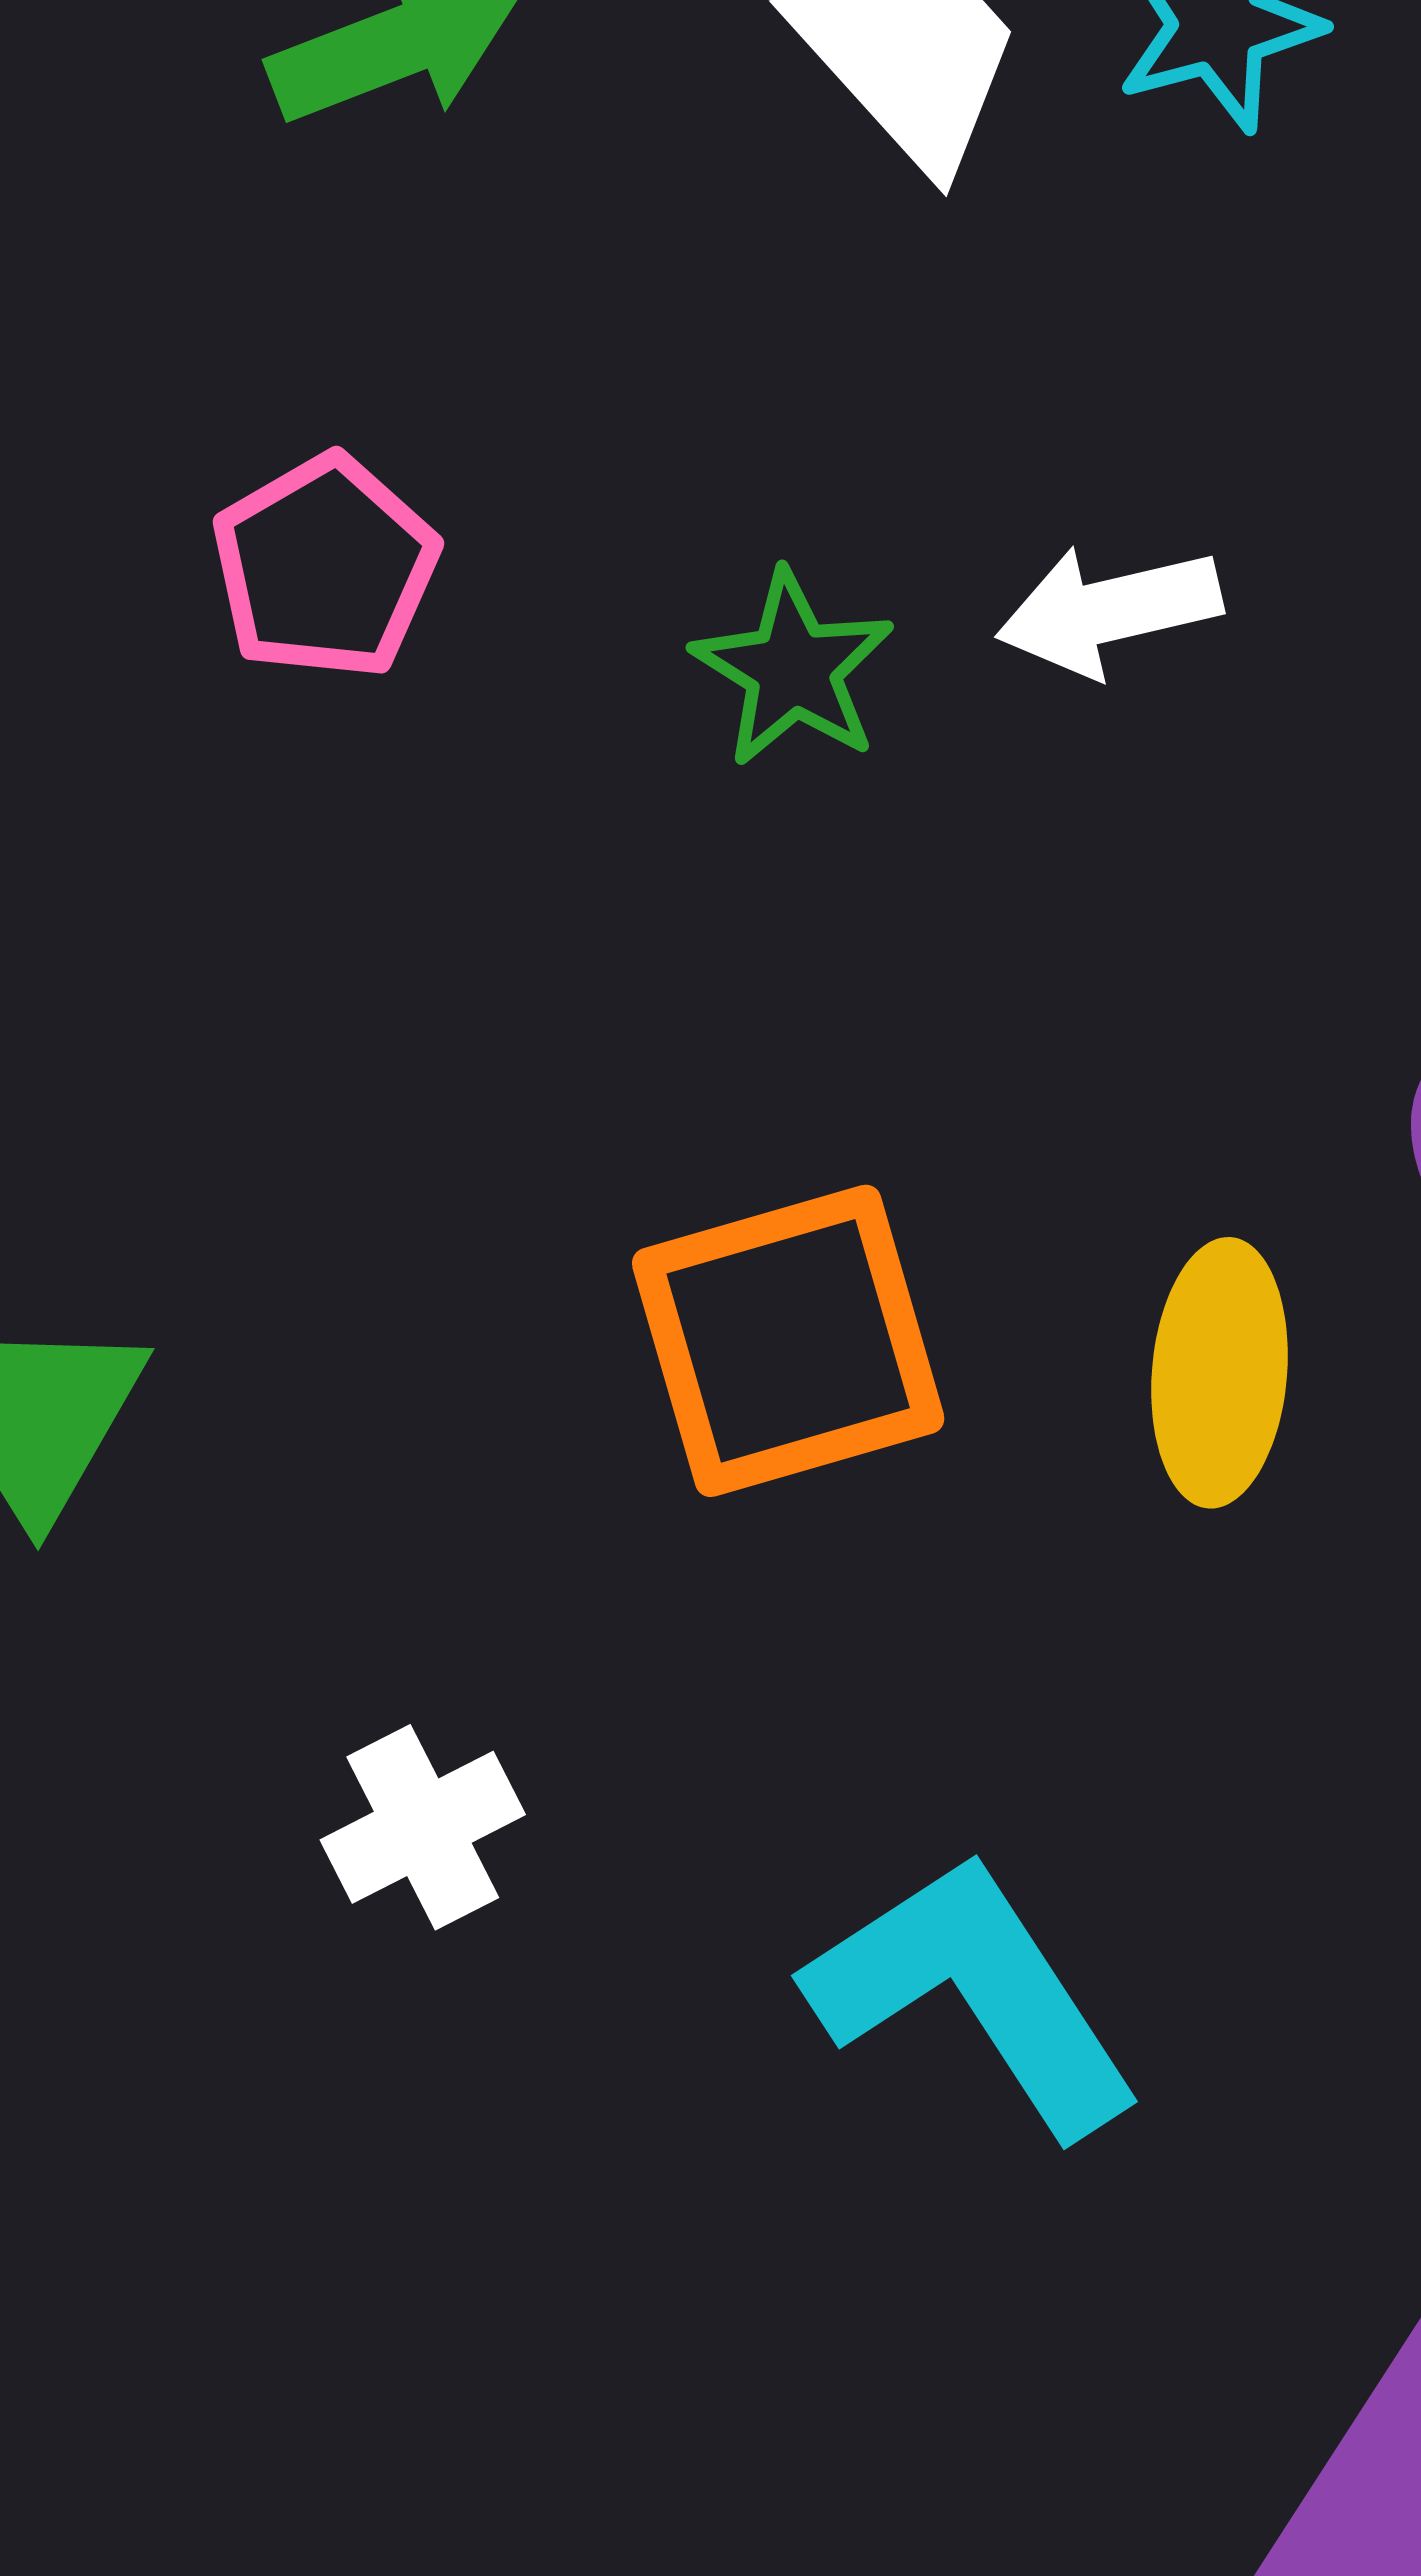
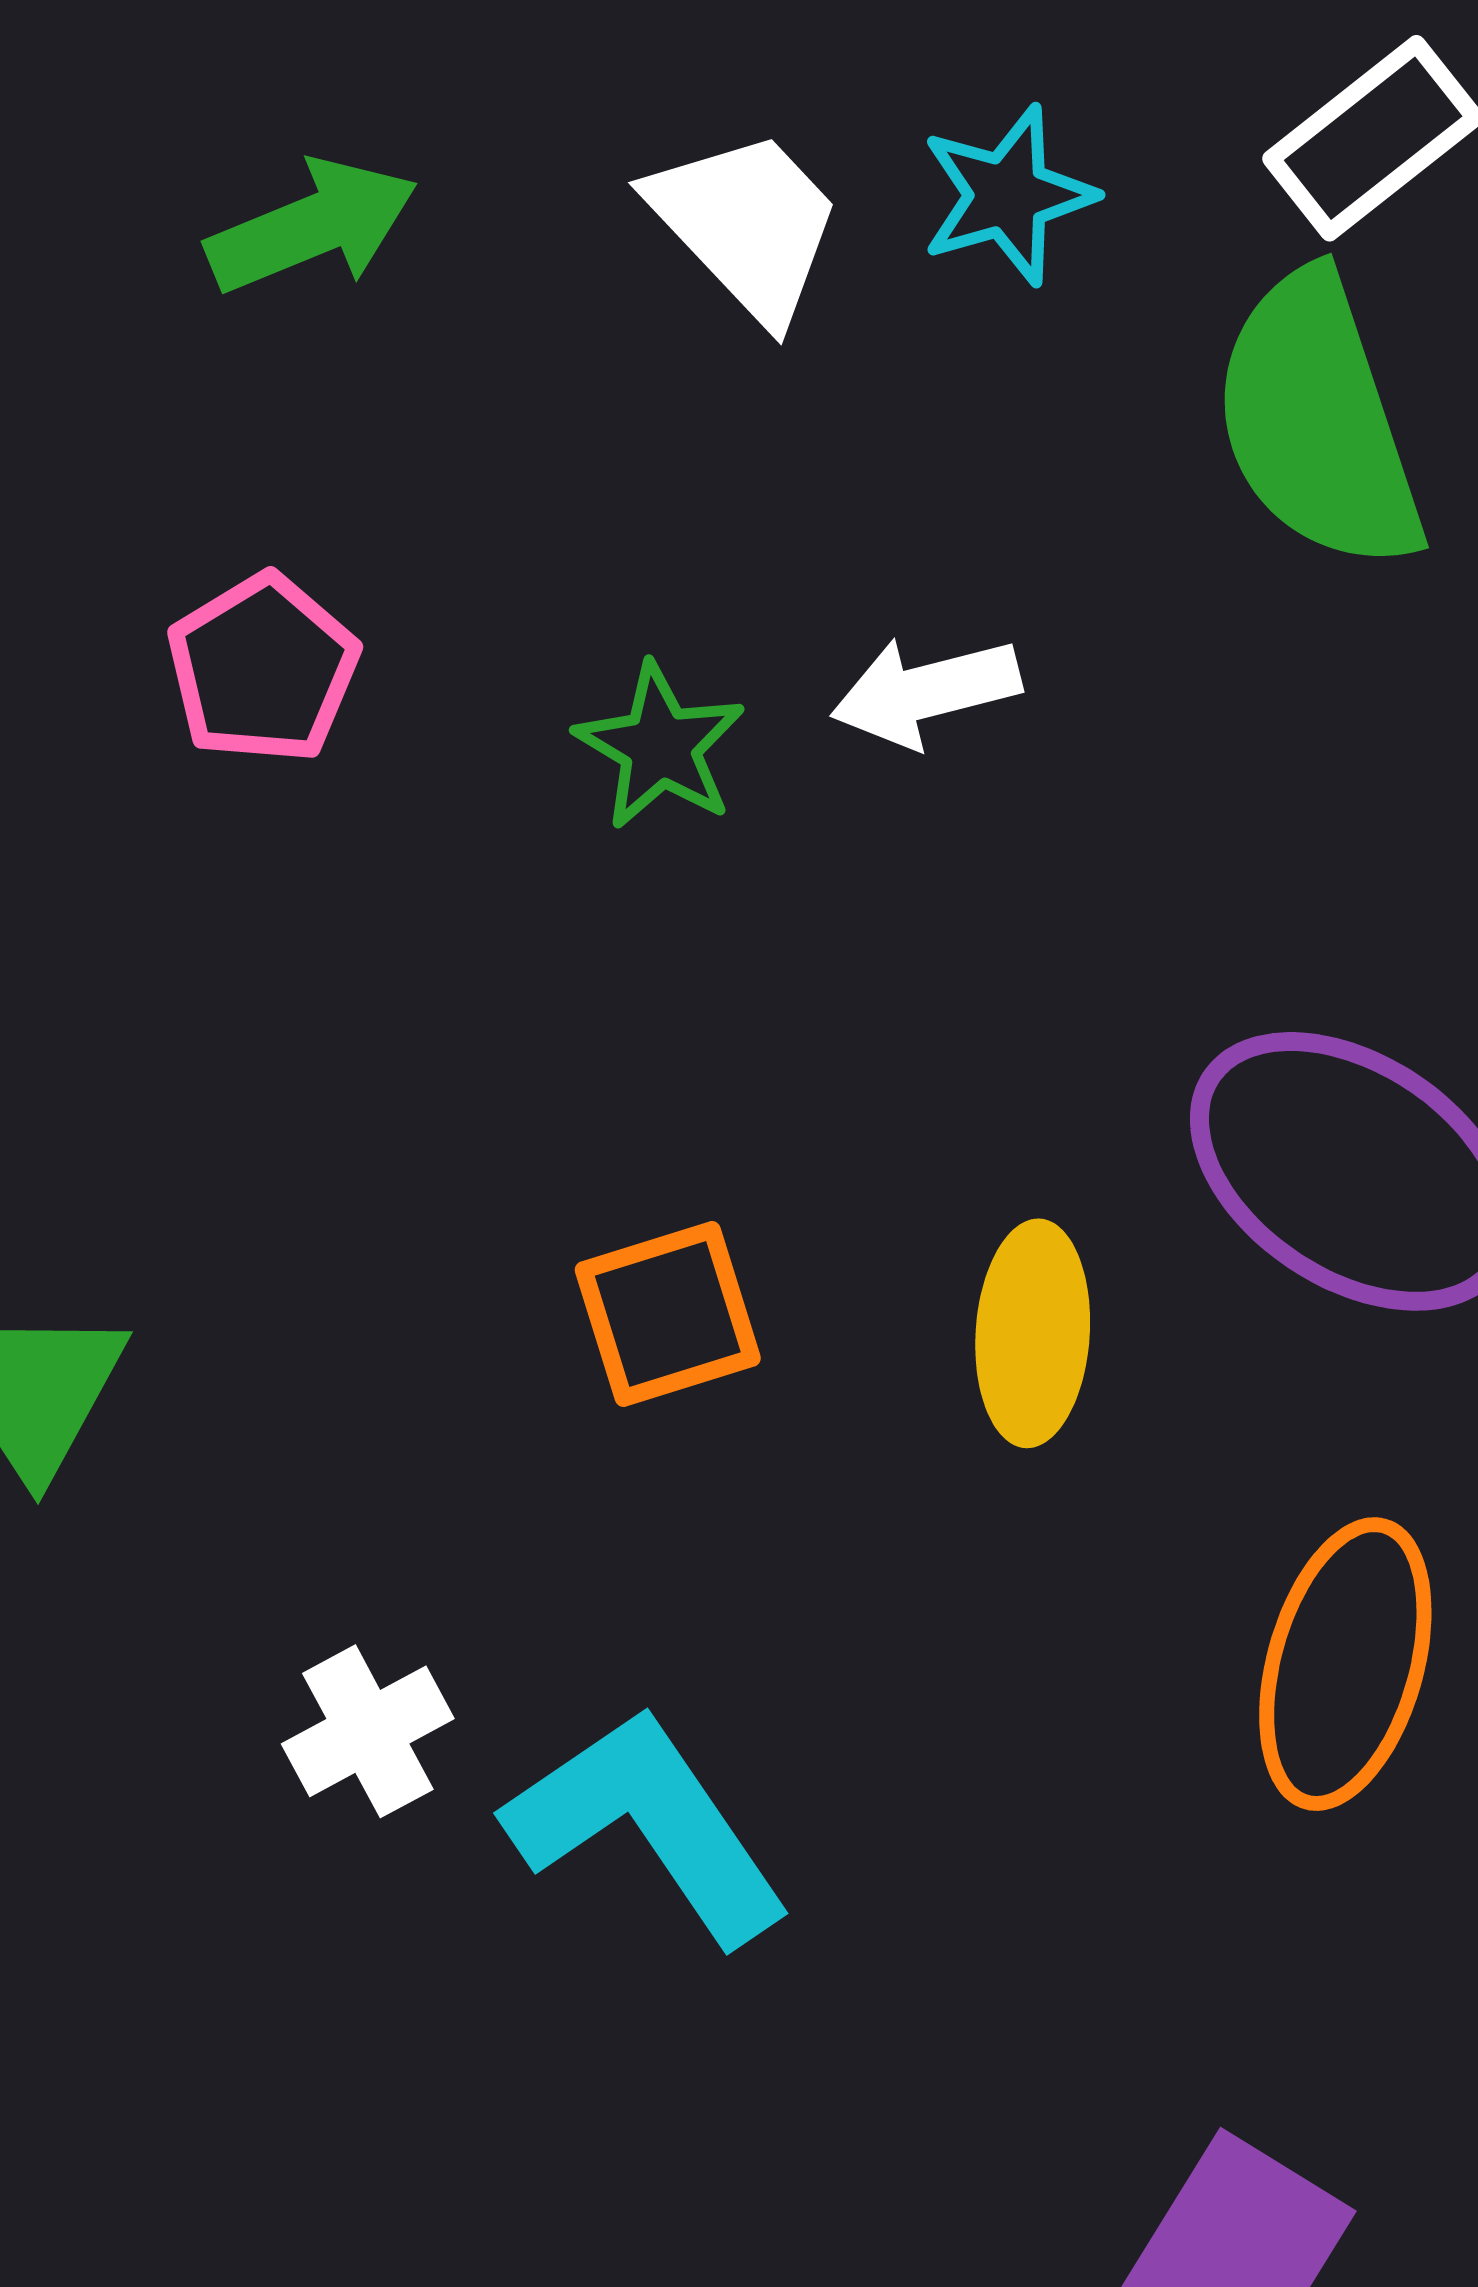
orange square: (788, 1341) -> (668, 1314), size x0.7
cyan L-shape: (974, 1994) -> (648, 1826), moved

